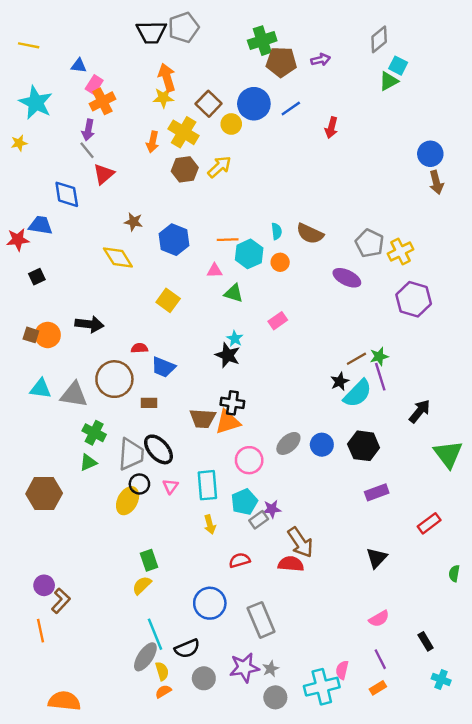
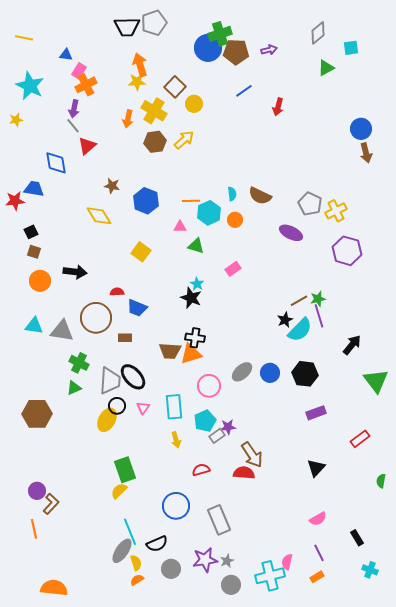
cyan square: (398, 66) -> (351, 48), moved, turned -35
blue circle: (254, 104) -> (208, 48), moved
brown square: (31, 335) -> (34, 252), moved
green rectangle: (149, 560) -> (125, 470), size x1.4

